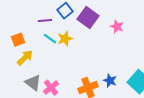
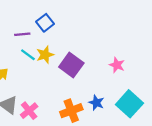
purple square: (88, 18) -> (71, 65), moved
pink star: (117, 27) -> (117, 65), moved

